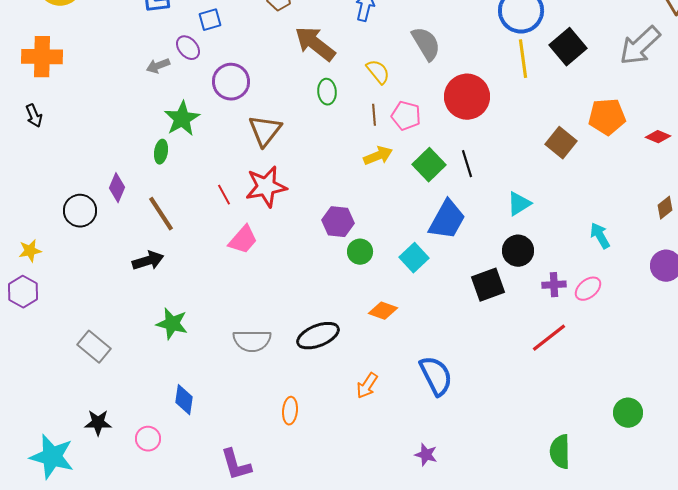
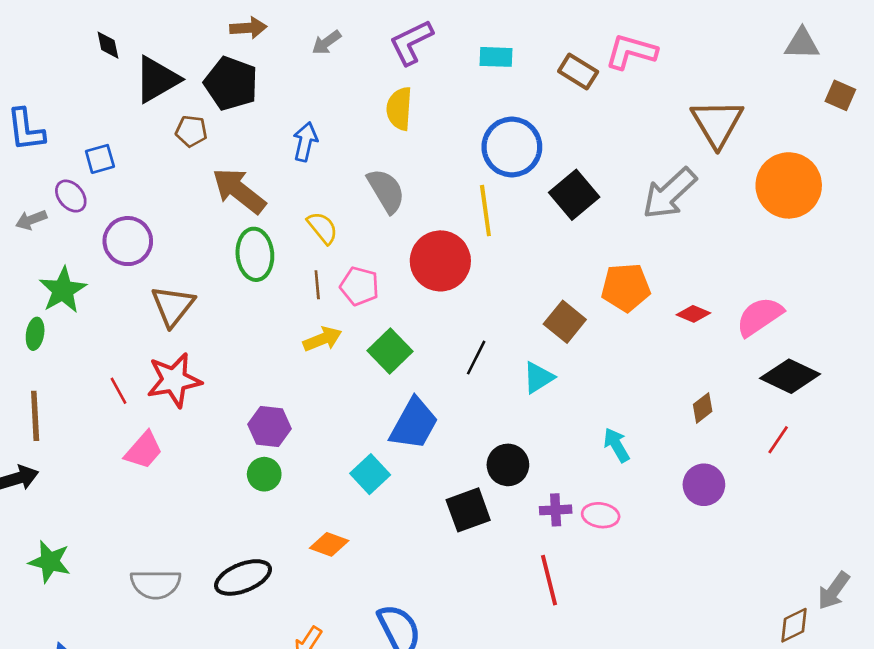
yellow line: (523, 59) -> (485, 211), moved
green ellipse: (327, 92) -> (255, 254), size x1.5
black line: (467, 164) -> (476, 358), moved, turned 44
cyan triangle: (519, 204) -> (538, 377), moved
brown line: (161, 214) -> (35, 416), turned 30
green circle: (360, 252) -> (264, 474), moved
pink ellipse: (588, 289) -> (601, 515), turned 48
red line: (549, 338) -> (549, 580), turned -66

